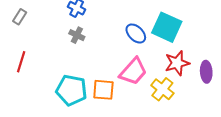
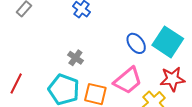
gray cross: (77, 35) -> (75, 58), moved
red line: (21, 62) -> (16, 83), moved

